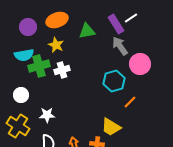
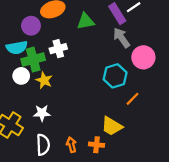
purple circle: (28, 27) -> (31, 26), moved
yellow star: (56, 45) -> (44, 80), moved
white cross: (62, 70) -> (58, 49), moved
white circle: (21, 95) -> (21, 76), moved

